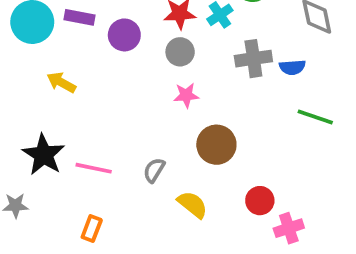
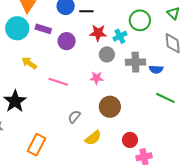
gray circle: (180, 52) -> (107, 54), moved
pink line: (94, 168) -> (58, 82), moved
yellow semicircle: (193, 204) -> (93, 138), turned 96
orange rectangle: (92, 229) -> (37, 145), size x1.5

